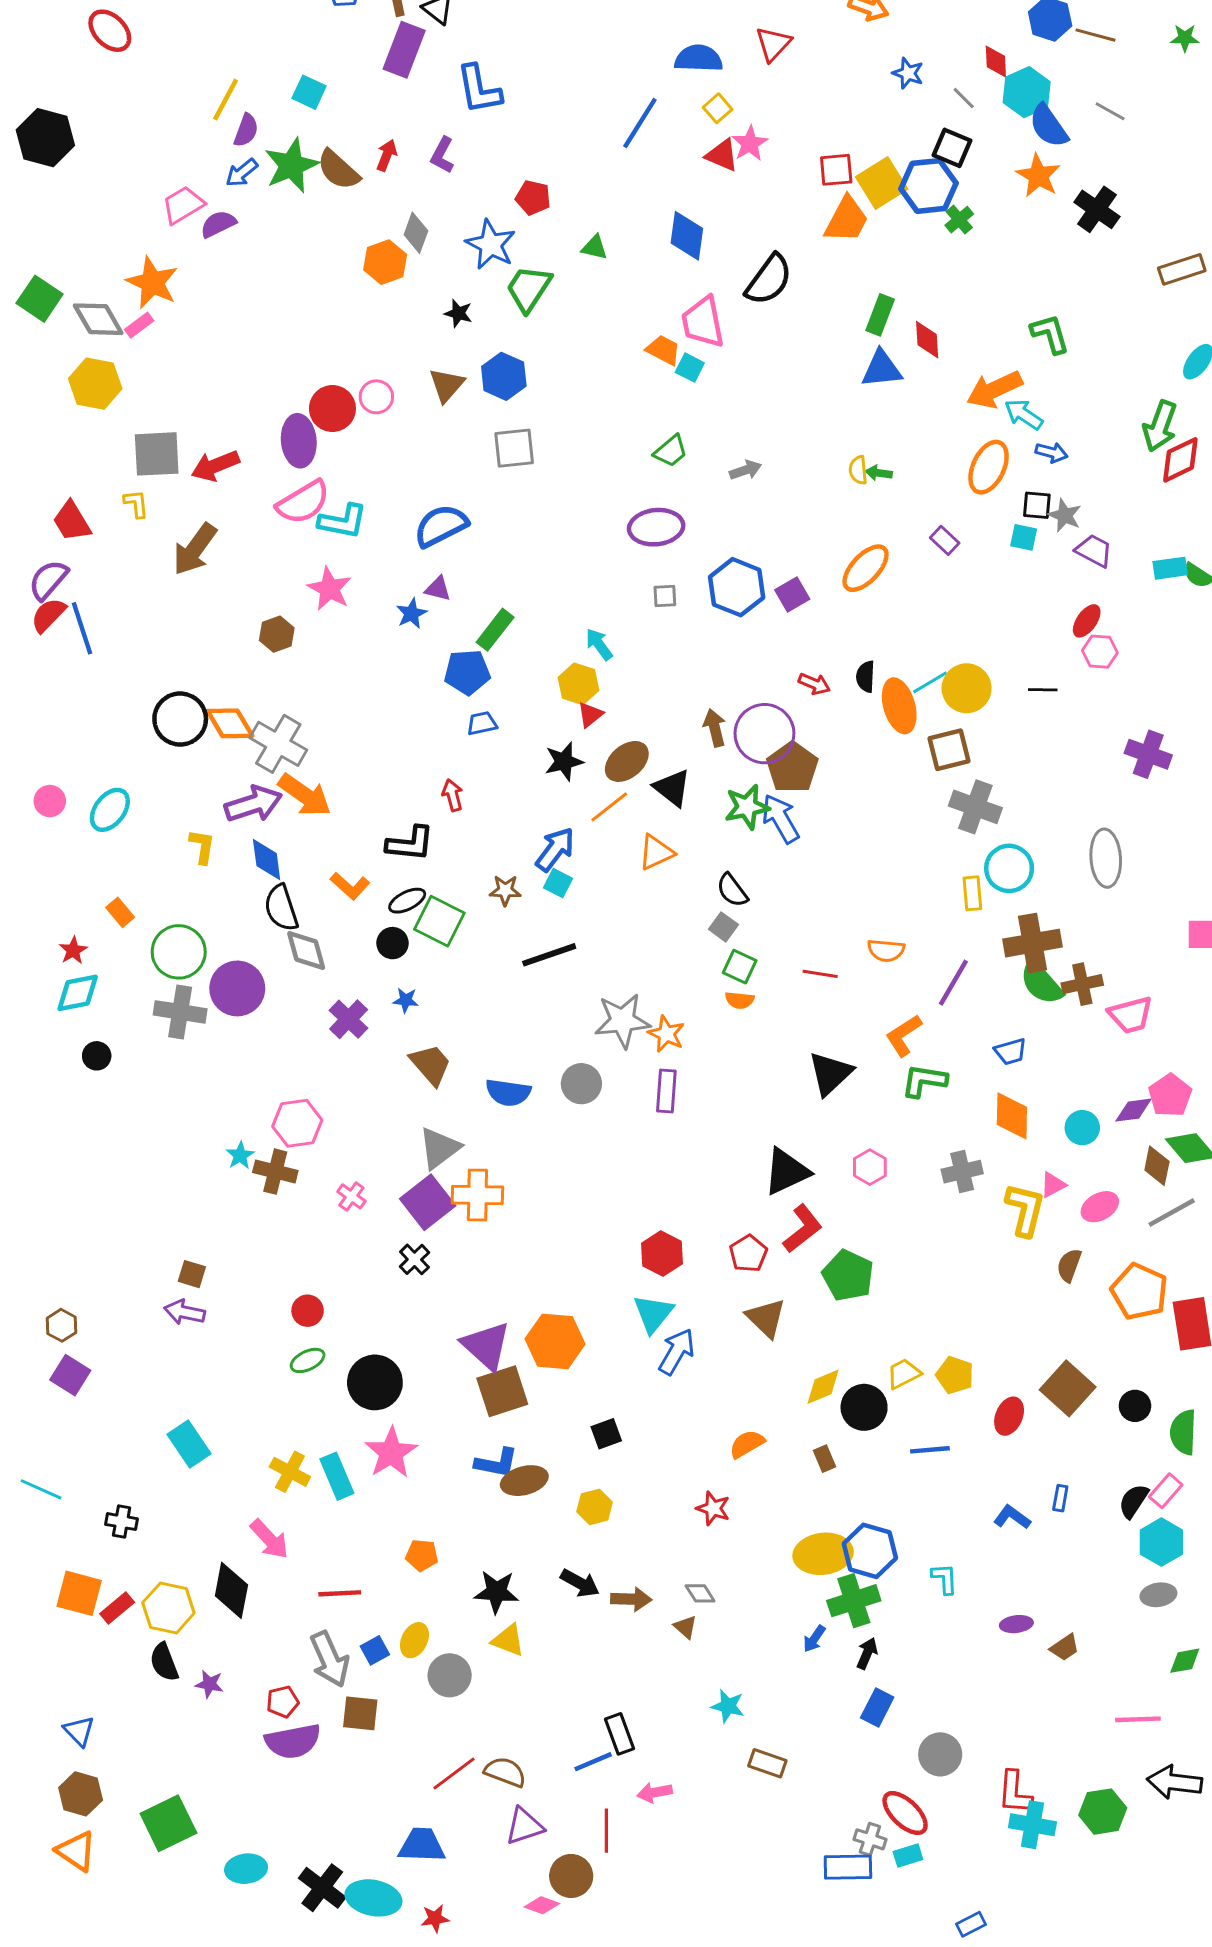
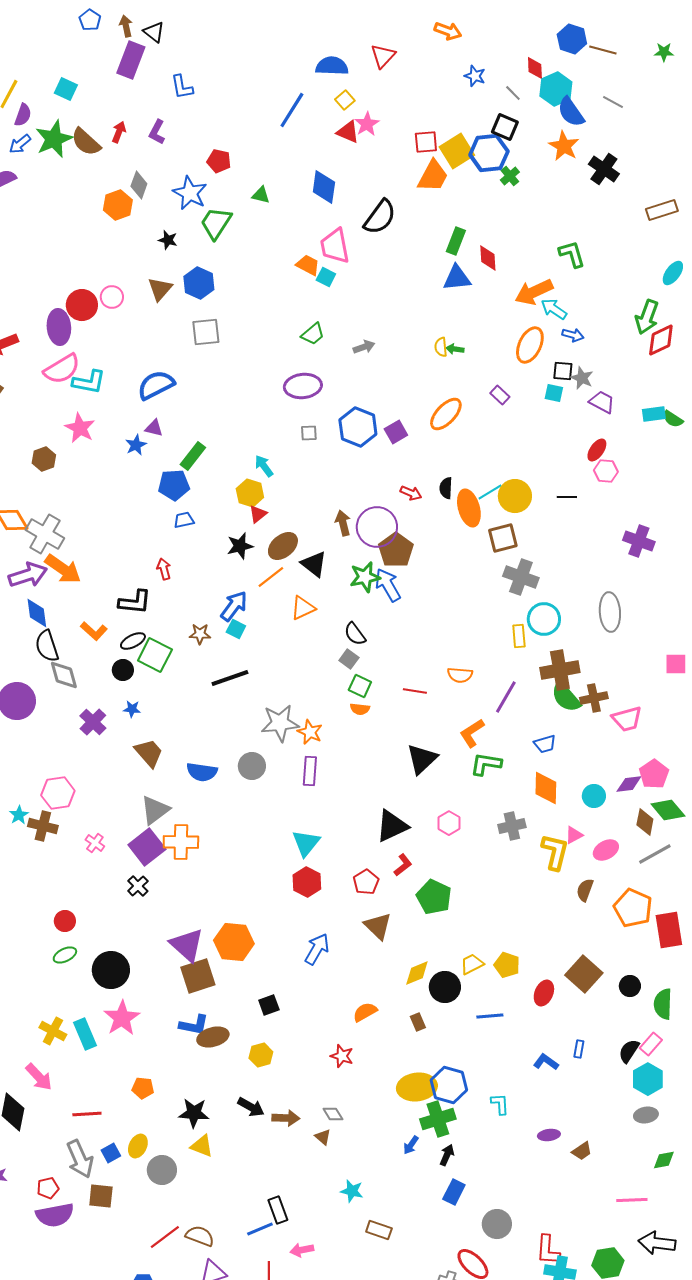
blue L-shape: (479, 89) -> (182, 87), size x0.7
red L-shape: (803, 1229) -> (403, 865), size x0.7
cyan triangle: (653, 1314) -> (306, 843), moved

